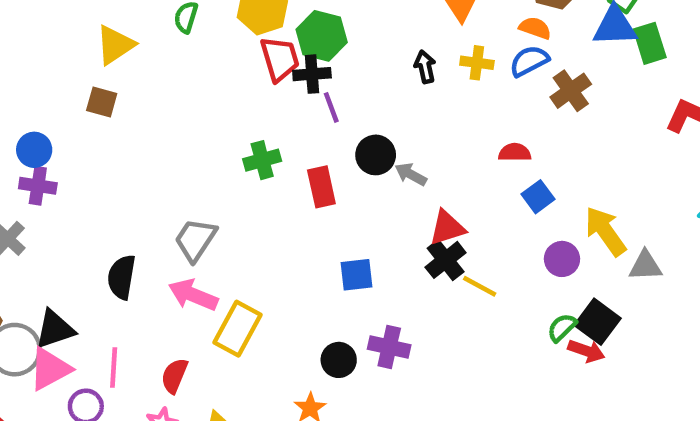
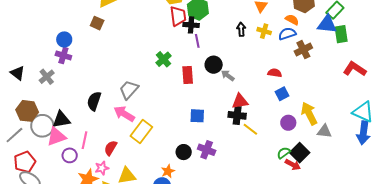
green cross: (262, 160) -> (163, 59), turned -35
black cross: (446, 260) -> (237, 115), turned 36

